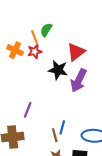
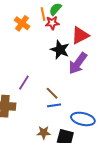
red star: (35, 51) -> (52, 23), moved
blue line: (62, 127) -> (54, 105), turned 56
brown line: (55, 135) -> (52, 93), moved, turned -40

